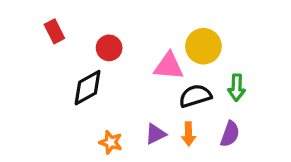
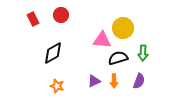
red circle: (109, 48) -> (61, 15), moved
orange star: (111, 142) -> (57, 86), moved

